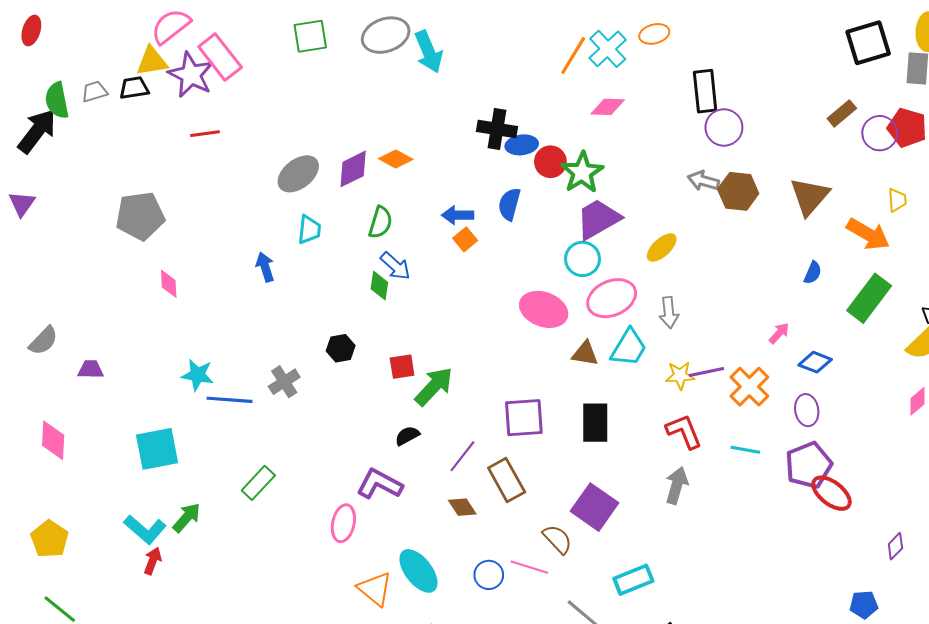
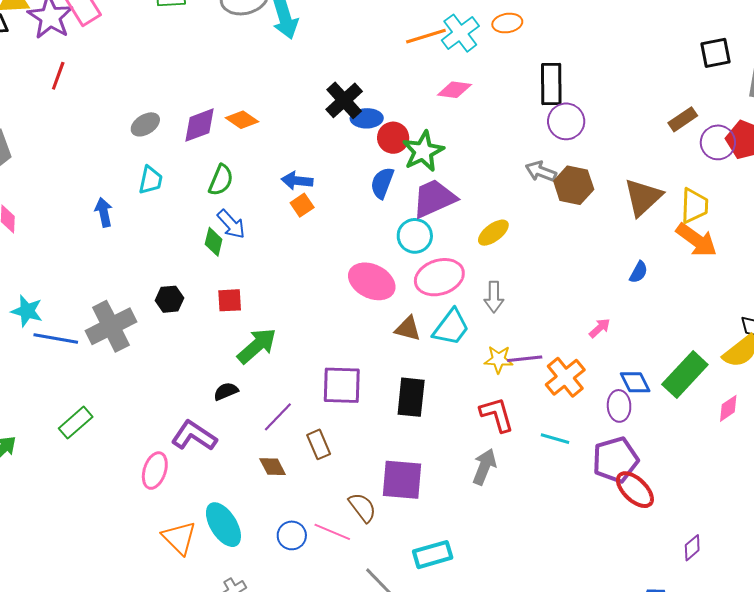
black square: (868, 43) -> (716, 53), size x0.7
orange line: (573, 56) -> (426, 36), turned 36
black cross: (497, 129) -> (344, 100), turned 33
red line: (205, 134) -> (58, 76), turned -68
gray ellipse: (298, 174) -> (145, 124), size x0.7
yellow trapezoid: (897, 200) -> (694, 206), moved, size x1.5
blue semicircle: (509, 204) -> (382, 183), moved
green rectangle: (869, 298) -> (685, 374), moved
blue diamond: (815, 362) -> (635, 382), moved, turned 36
red square: (402, 367) -> (230, 300), moved
gray cross: (284, 382) -> (111, 326), size x1.6
brown rectangle: (507, 480) -> (319, 444), size x0.7
purple square: (595, 507) -> (402, 480), turned -36

